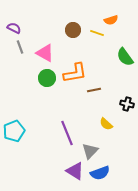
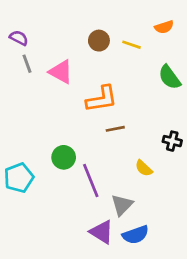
orange semicircle: (111, 20) -> (164, 27), moved
green circle: (47, 78) -> (64, 157), moved
brown line: (94, 90) -> (115, 129), moved

